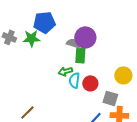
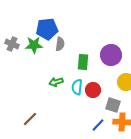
purple circle: (85, 37) -> (111, 55), moved
gray semicircle: (73, 43) -> (60, 44), moved, turned 80
green arrow: (65, 71) -> (56, 82), moved

